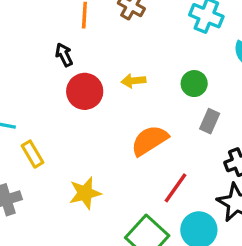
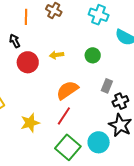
gray rectangle: (210, 121) -> (107, 86), moved
red line: (176, 188) -> (64, 116), moved

